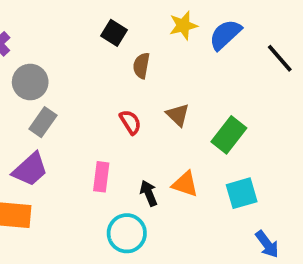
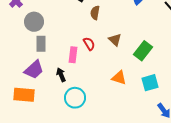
gray rectangle: (43, 122) -> (41, 44), turned -35
pink rectangle: (101, 177) -> (73, 55), moved
black arrow: (149, 193) -> (61, 75), moved
cyan circle: (127, 233) -> (75, 98), moved

